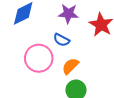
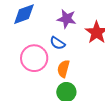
orange semicircle: (70, 66) -> (63, 69), turned -36

